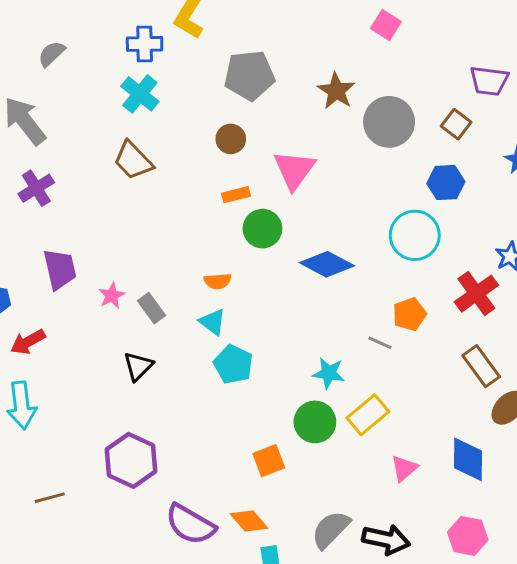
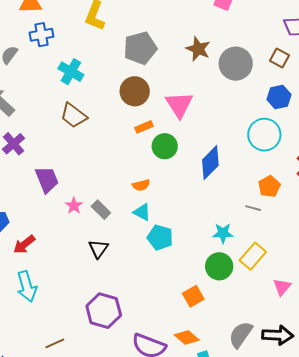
blue cross: (145, 44) -> (42, 35), moved
brown circle: (231, 139) -> (135, 91), size x1.5
blue diamond: (327, 264) -> (210, 163), turned -64
purple trapezoid: (60, 269) -> (47, 180), moved

